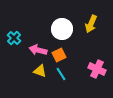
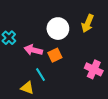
yellow triangle: (40, 71) -> (27, 88), moved
cyan line: (61, 74) -> (41, 75), moved

